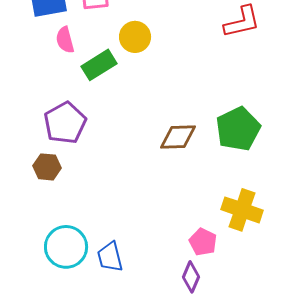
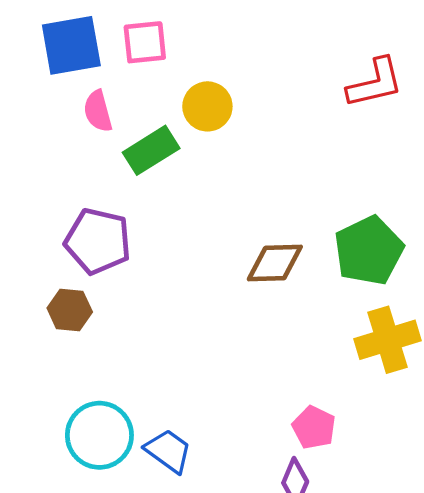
purple pentagon: (65, 123) -> (98, 241), turned -30
yellow cross: (242, 210) -> (388, 340), moved, turned -36
blue trapezoid: (110, 257) -> (168, 451), turned 140

